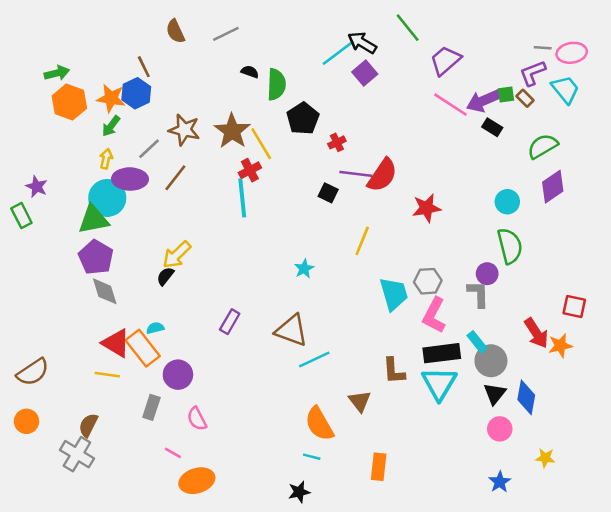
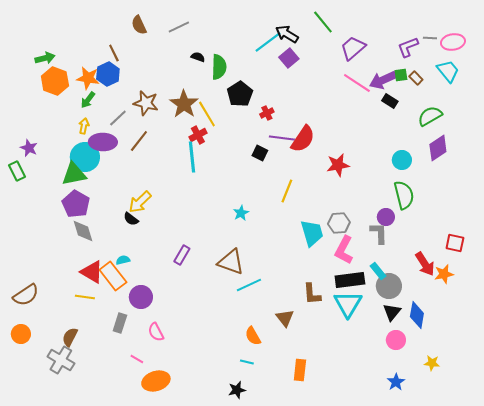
purple L-shape: (533, 73) -> (408, 47), moved
black semicircle: (165, 276) -> (131, 219), turned -91
orange semicircle: (319, 424) -> (253, 336), size x0.7

